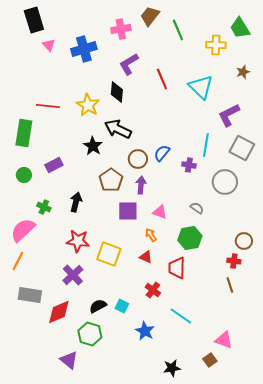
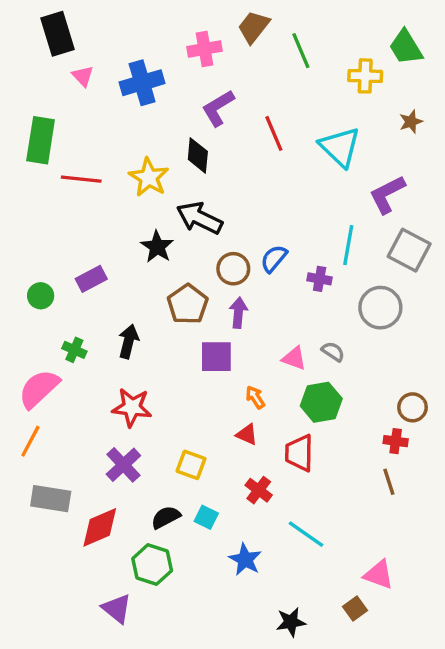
green rectangle: (24, 133) -> (41, 140), moved
pink triangle: (160, 212) -> (294, 358), moved
yellow square: (109, 254) -> (191, 465), moved, size x0.7

